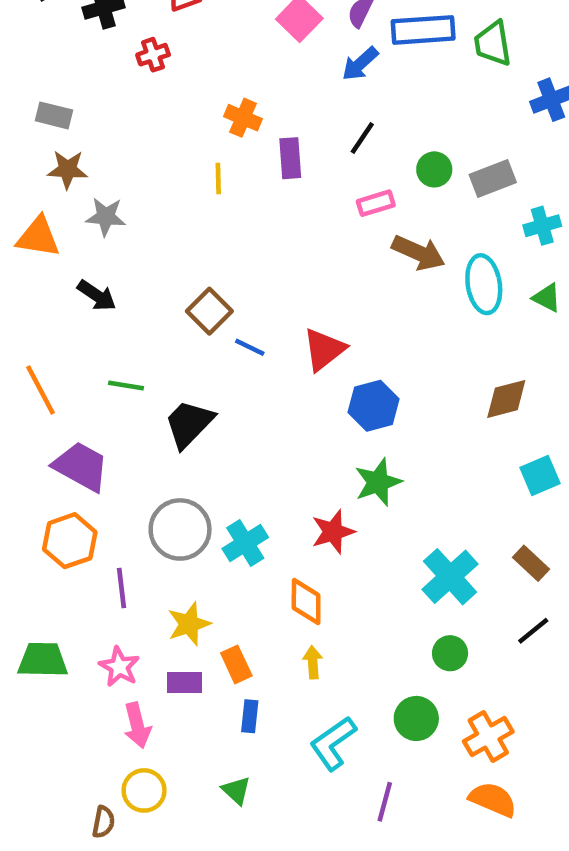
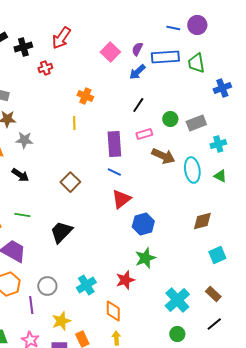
purple rectangle: (290, 158) -> (114, 144), moved, size x1.4
blue line: (250, 347) -> (114, 172), moved
green line: (126, 385) -> (22, 215), moved
gray circle: (180, 529) -> (47, 286), moved, size x0.7

